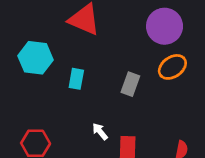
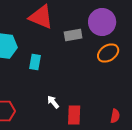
gray rectangle: (130, 84) -> (73, 35), moved, turned 60

